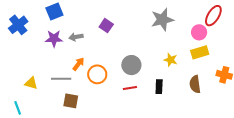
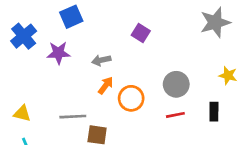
gray arrow: (76, 37) -> (101, 60), moved
purple star: (54, 39) -> (58, 53), moved
gray line: (61, 79) -> (73, 117), moved
yellow triangle: (31, 83) -> (22, 113), moved

